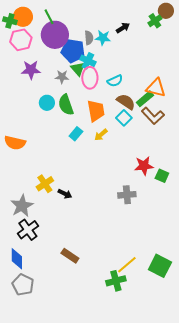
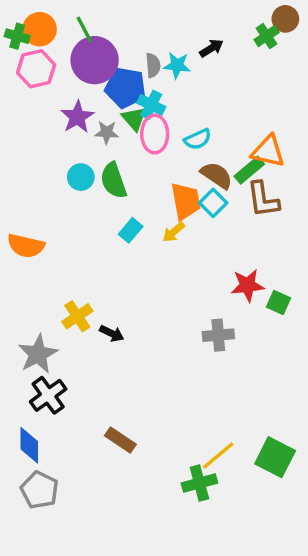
purple star: (31, 70) -> (77, 117), moved, turned -30
orange trapezoid: (96, 111) -> (186, 201), moved
brown L-shape: (153, 116) -> (263, 199), turned 35

